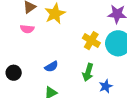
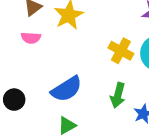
blue semicircle: (51, 67) -> (67, 89), size x1.6

